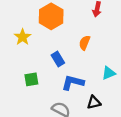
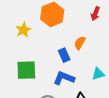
blue rectangle: (58, 59) -> (64, 55), moved
green square: (31, 79) -> (26, 70), size x1.5

